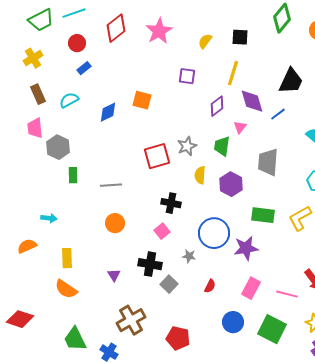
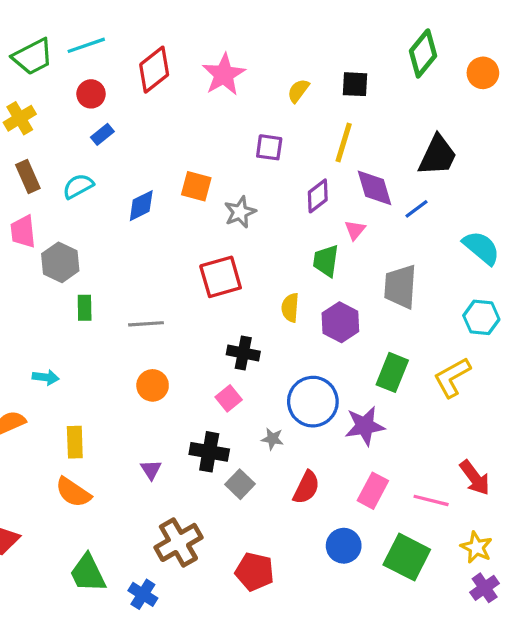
gray star: (187, 146) -> (240, 212), moved
green rectangle: (263, 215) -> (392, 372), turned -75
red semicircle: (210, 286) -> (306, 487), size x1.5

